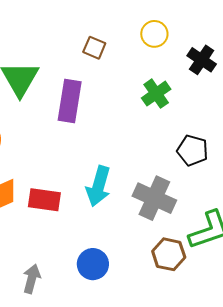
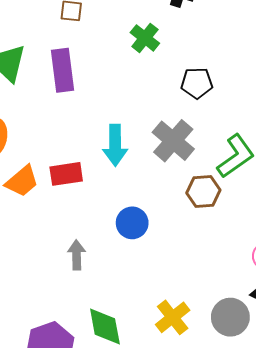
gray cross: (154, 198) -> (173, 141), turned 33

